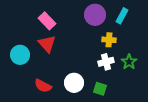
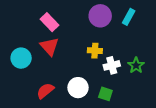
yellow cross: (109, 40) -> (95, 51), moved
red semicircle: (43, 86) -> (45, 91), turned 114

